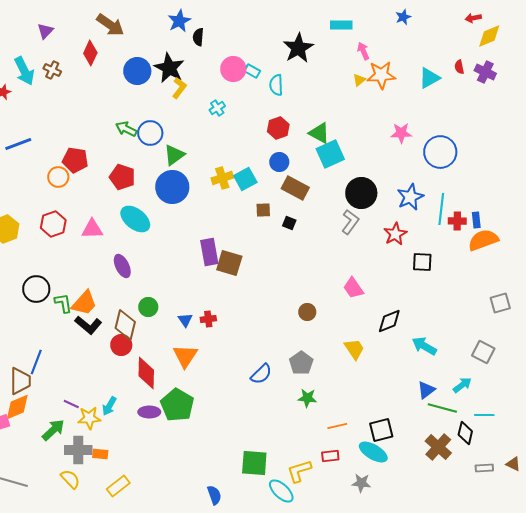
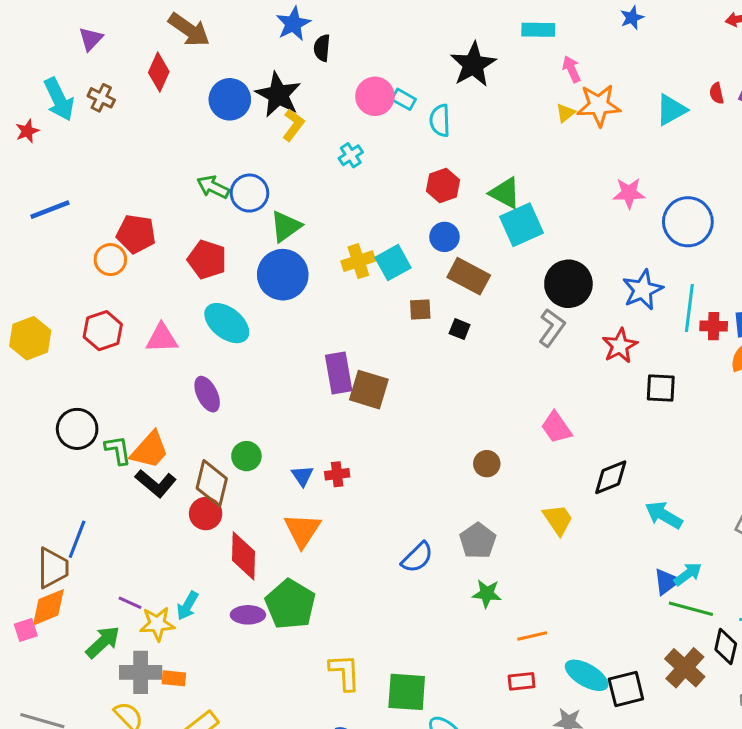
cyan arrow: (462, 385) -> (688, 574), moved
black square: (381, 430) -> (626, 689), moved
yellow L-shape: (299, 471) -> (345, 672), moved, turned 104

